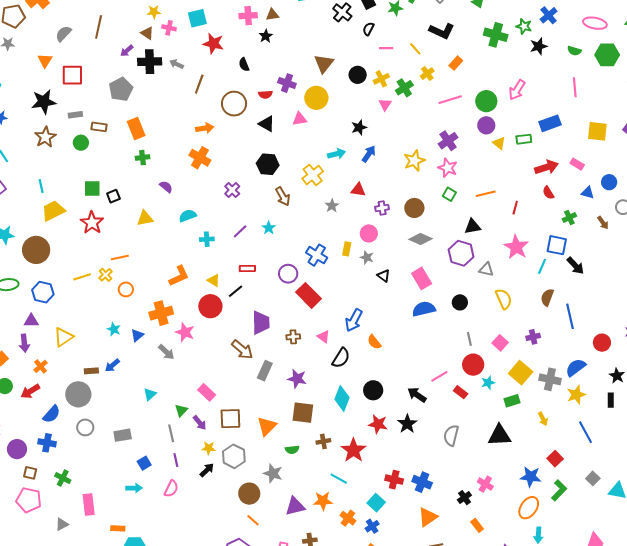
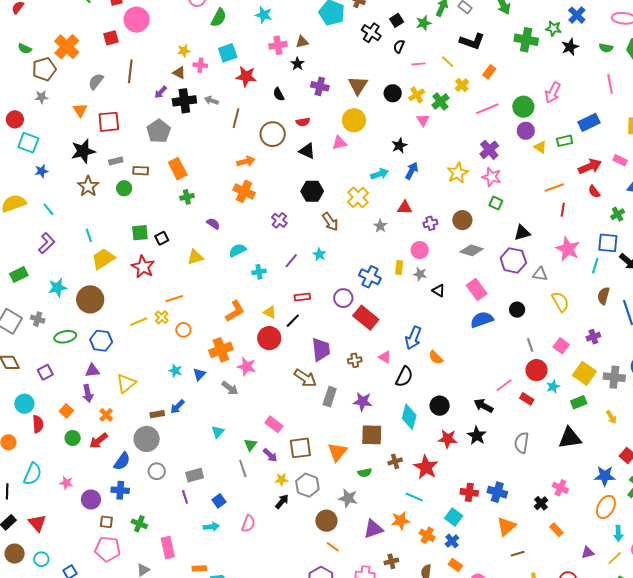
purple cross: (287, 83) -> (320, 86), moved
orange line: (486, 194) -> (554, 188), moved
purple line: (176, 460) -> (185, 497), moved

